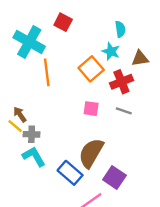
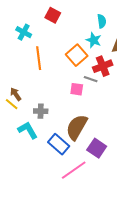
cyan cross: (29, 42) -> (24, 32), size x0.6
gray line: (124, 111) -> (91, 79), moved
gray cross: (32, 134) -> (41, 111), moved

